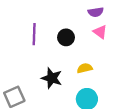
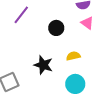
purple line: (34, 34) -> (21, 15), moved, turned 36

